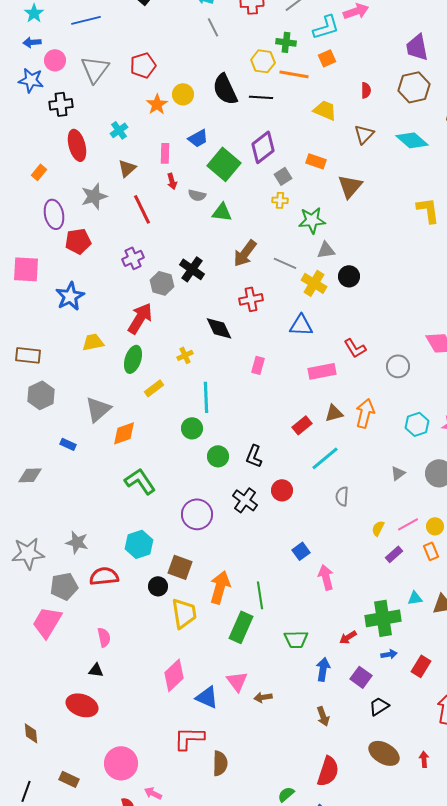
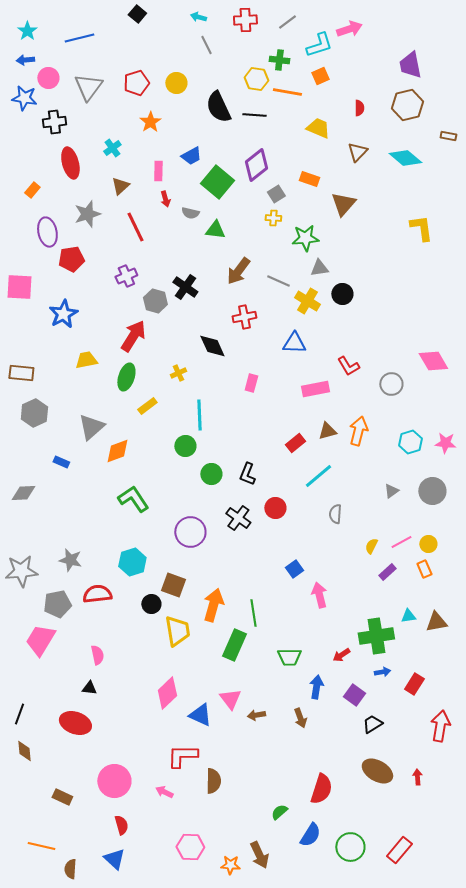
yellow circle: (183, 94) -> (176, 83), moved
brown arrow: (323, 716) -> (300, 718), moved
black line: (26, 791) -> (19, 714), moved
pink arrow: (153, 793) -> (164, 792), moved

